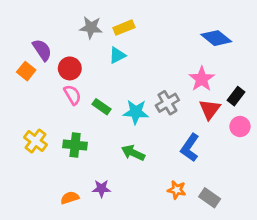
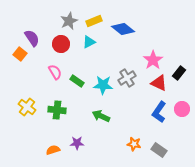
gray star: (91, 28) -> (69, 21), turned -30
blue diamond: (216, 38) -> (123, 29), moved
red circle: (70, 68) -> (61, 44), moved
red triangle: (210, 109) -> (159, 83), turned -42
pink circle: (240, 126) -> (182, 109), moved
blue L-shape: (190, 148) -> (159, 112), moved

